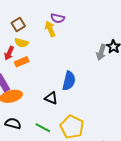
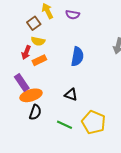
yellow arrow: (50, 29) -> (48, 11), moved
blue semicircle: (69, 81) -> (77, 57), moved
black semicircle: (13, 123) -> (35, 112), moved, turned 98

